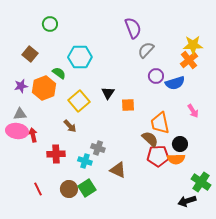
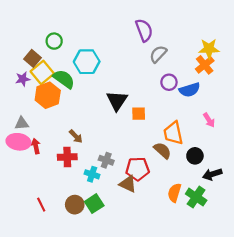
green circle: (50, 24) -> (54, 41), moved
green semicircle: (59, 73) -> (64, 79), size x1.5
purple star: (21, 86) -> (23, 79), moved
black triangle: (108, 93) -> (117, 101), size x1.5
yellow square: (79, 101) -> (42, 72), moved
red cross: (56, 154) -> (67, 157), moved
red pentagon: (158, 156) -> (138, 169), moved
orange semicircle: (176, 159) -> (174, 193), moved, turned 108
green cross: (201, 182) -> (196, 197), moved
black arrow: (187, 201) -> (212, 174), moved

